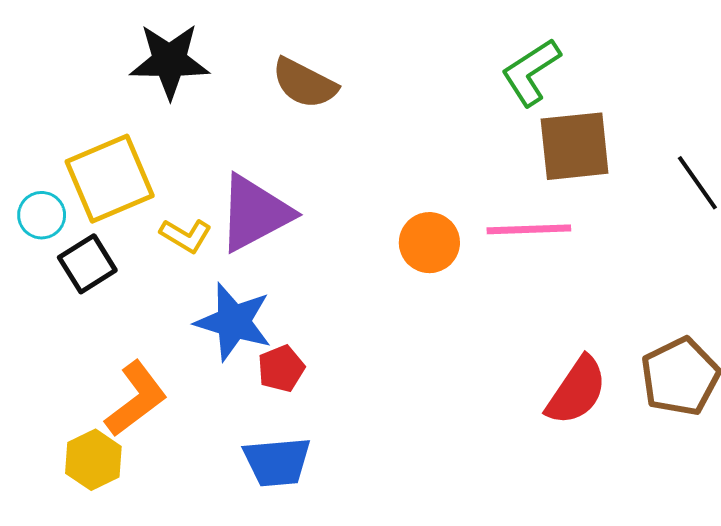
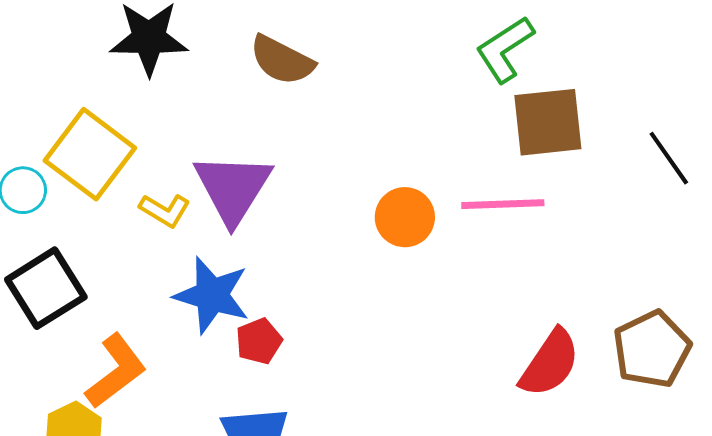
yellow square: (110, 179) -> (90, 154), turned -30
purple triangle: (255, 213) -> (233, 188), turned -30
black square: (87, 264) -> (46, 288), moved, size x1.4

